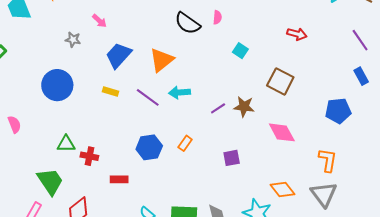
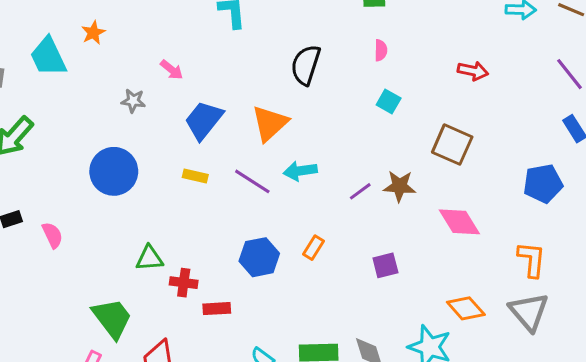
pink semicircle: (217, 17) -> (381, 50), moved
black semicircle: (188, 23) -> (306, 65), turned 76
green triangle: (66, 144) -> (149, 258), moved
red cross: (89, 156) -> (184, 283), moved

